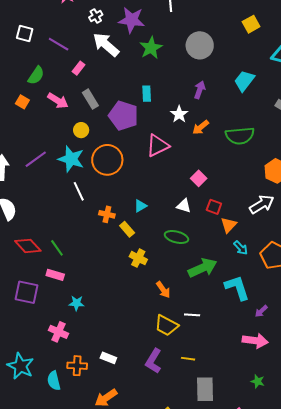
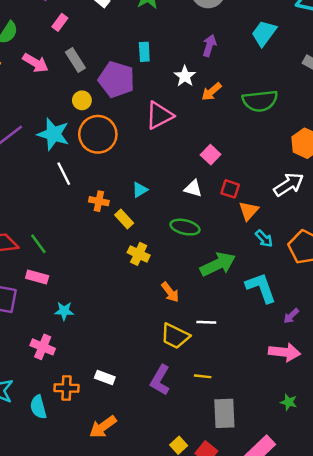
yellow circle: (81, 130) -> (82, 100), moved

